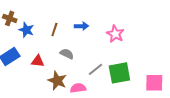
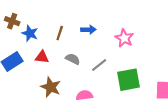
red triangle: (38, 61) -> (42, 57), moved
gray line: (96, 69) -> (99, 65), moved
brown star: (57, 81) -> (51, 87), moved

